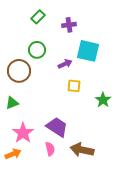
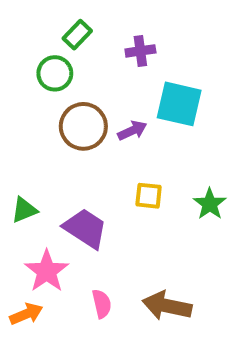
green circle: (37, 50) -> (55, 73), moved
brown circle: (19, 71) -> (83, 126), moved
yellow square: (74, 86) -> (149, 196), moved
purple trapezoid: (57, 127) -> (85, 228), moved

